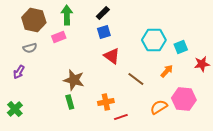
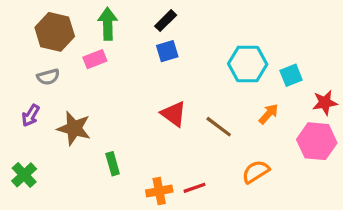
red triangle: (112, 56) -> (174, 114), moved
brown star: (74, 80) -> (74, 128), moved
pink hexagon: (184, 99) -> (317, 141), moved
orange cross: (106, 102) -> (159, 191), moved

